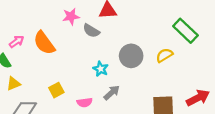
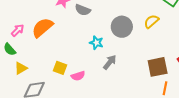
orange semicircle: (44, 43) -> (42, 28), turned 95
yellow square: (56, 90) -> (60, 68), turned -32
pink semicircle: (85, 102) -> (78, 76), moved

